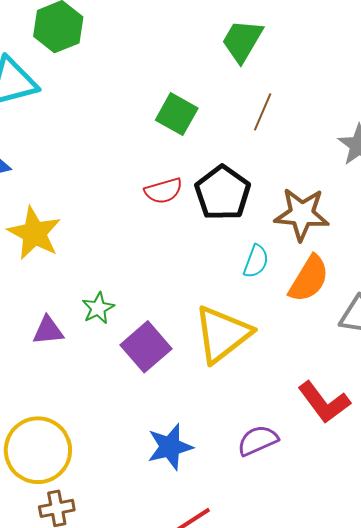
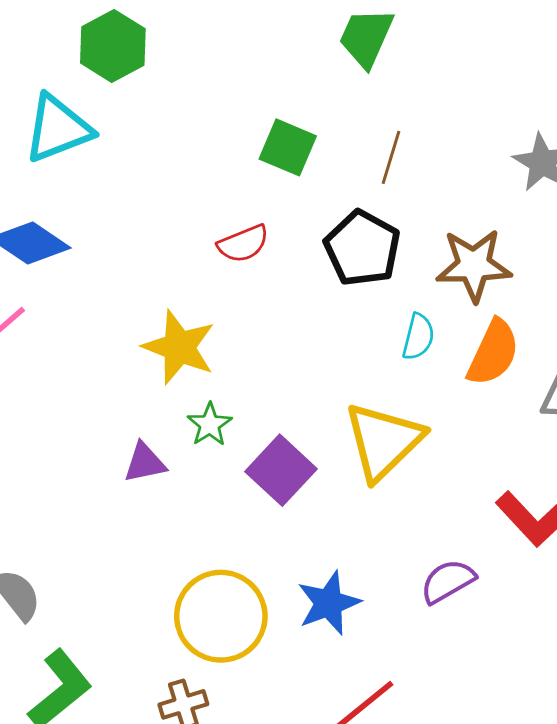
brown line: (263, 112) -> (391, 157), moved
red semicircle: (163, 191) -> (243, 244), moved
yellow star: (34, 233) -> (179, 347), moved
yellow circle: (38, 450) -> (221, 616), moved

